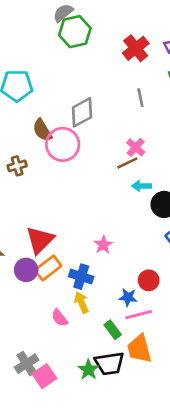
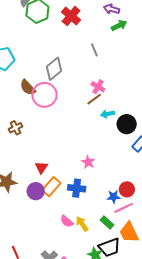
red cross: (136, 48) -> (71, 16), moved
brown cross: (17, 166) -> (15, 128), moved
red triangle: (40, 240) -> (41, 167), size x0.6
red circle: (149, 280) -> (127, 189), moved
yellow arrow: (81, 302) -> (82, 224), moved

